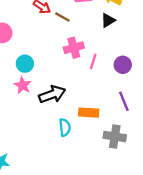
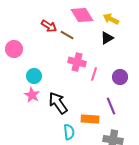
pink cross: (74, 48) -> (77, 62), turned 30
black arrow: (52, 94) -> (58, 103), turned -105
purple line: (124, 101) -> (111, 106), moved

